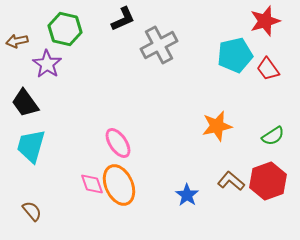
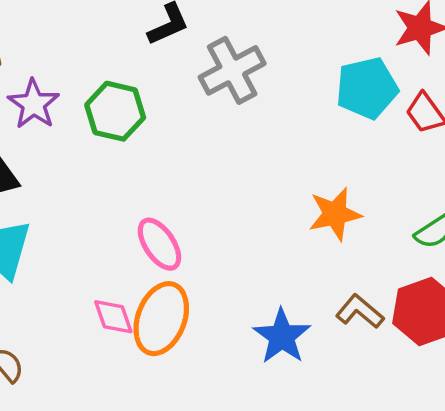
green hexagon: (65, 29) -> (115, 111), moved
orange ellipse: (119, 185) -> (161, 319), turned 45
blue star: (187, 195) -> (282, 336), size x1.4

